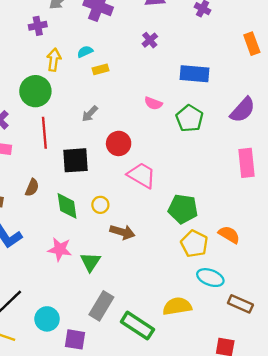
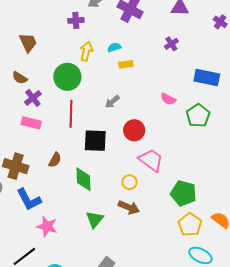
yellow circle: (100, 205) -> (129, 182), moved
pink star: (60, 249) -> (47, 226), moved
green triangle: (90, 262) -> (95, 219), moved

